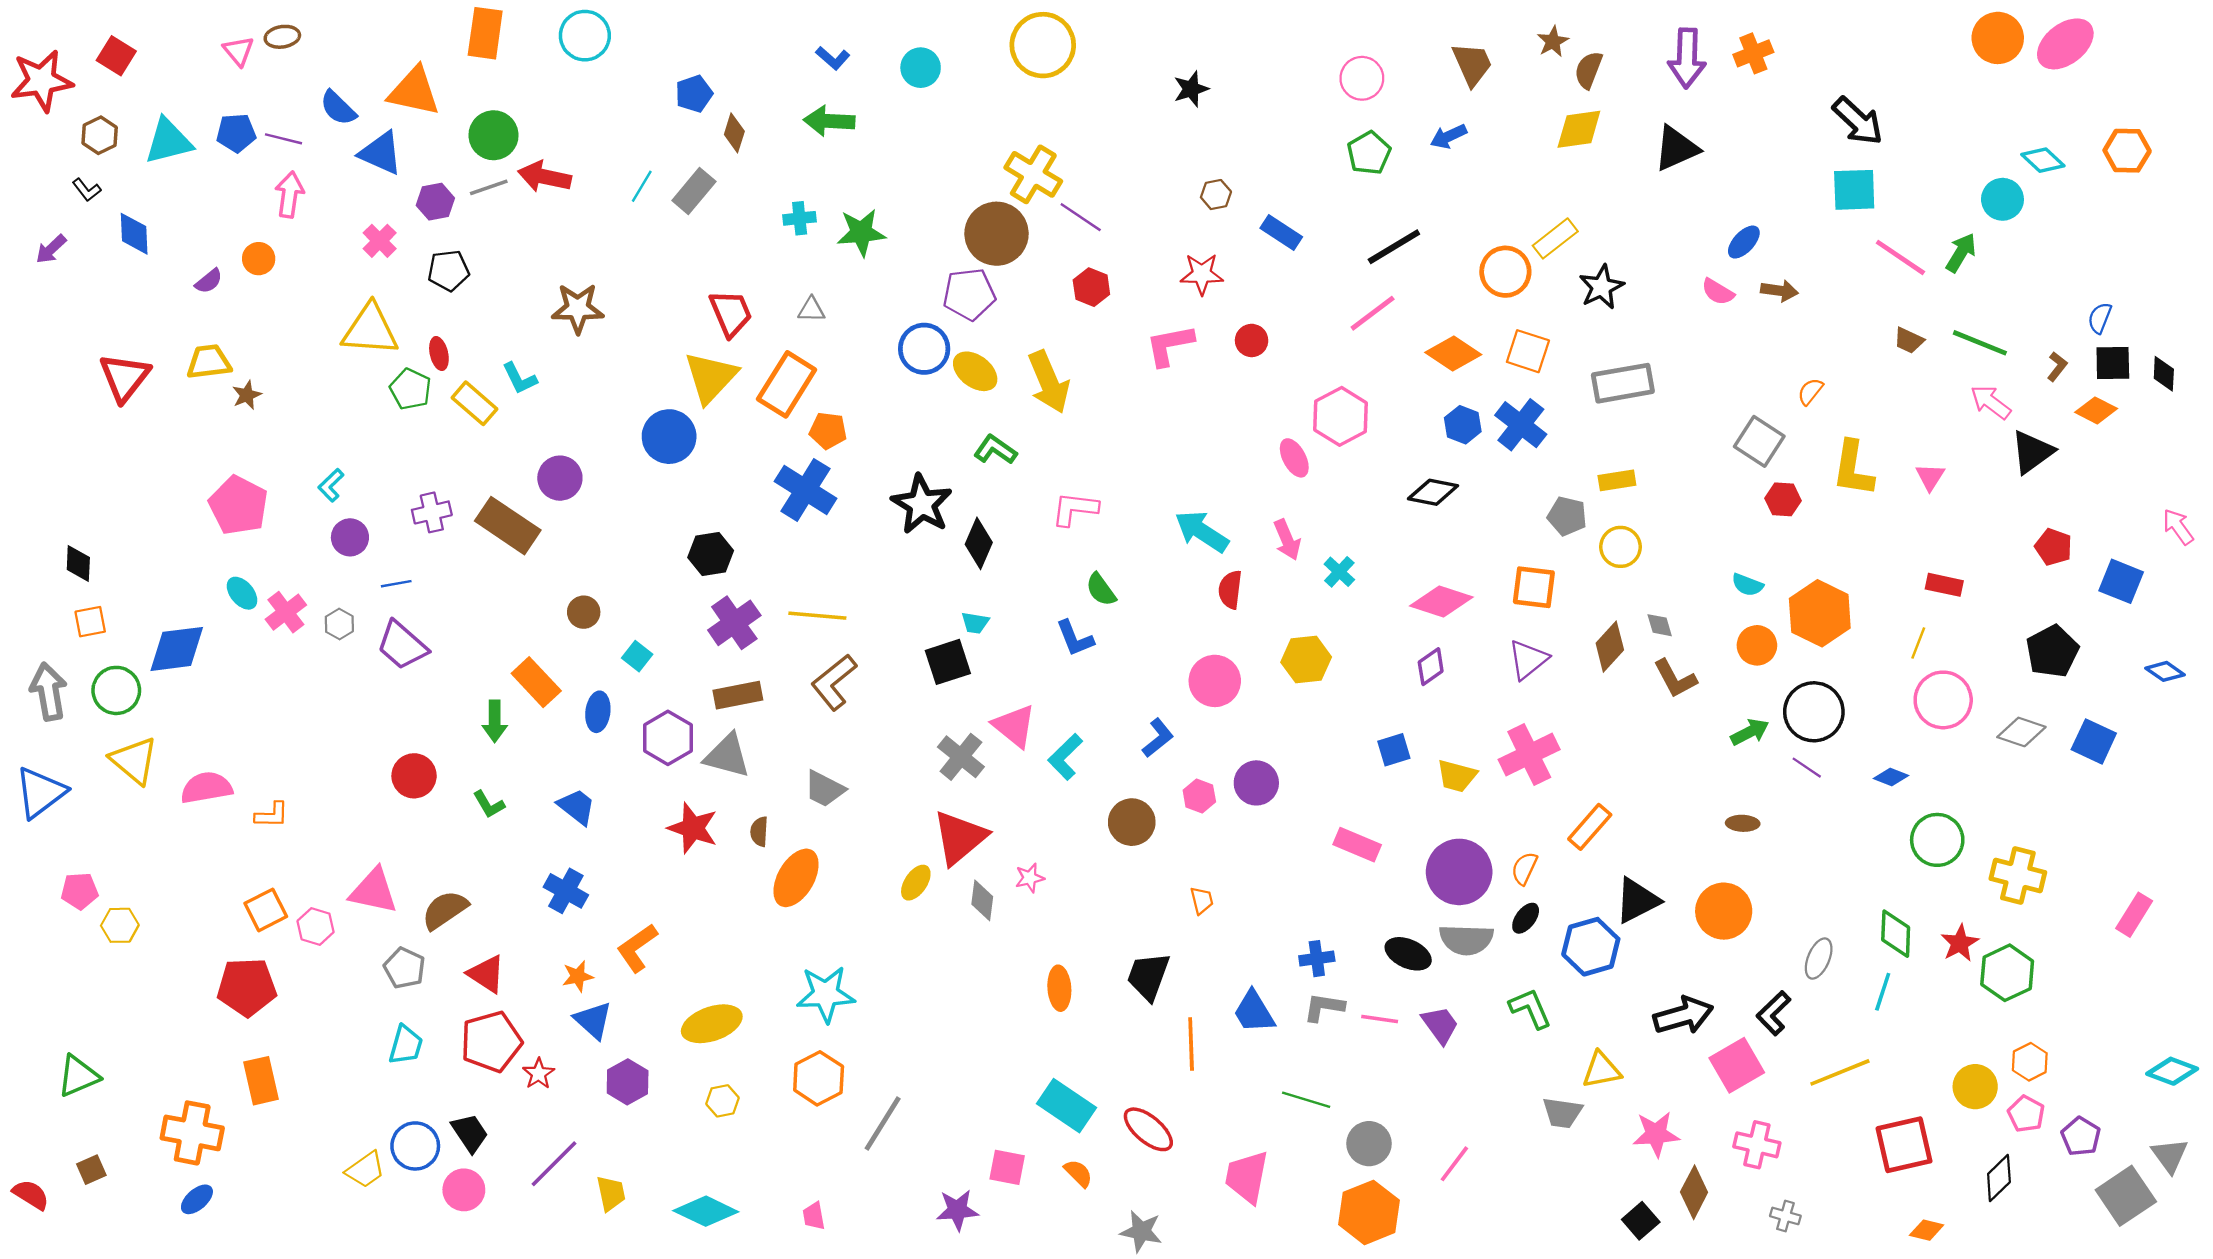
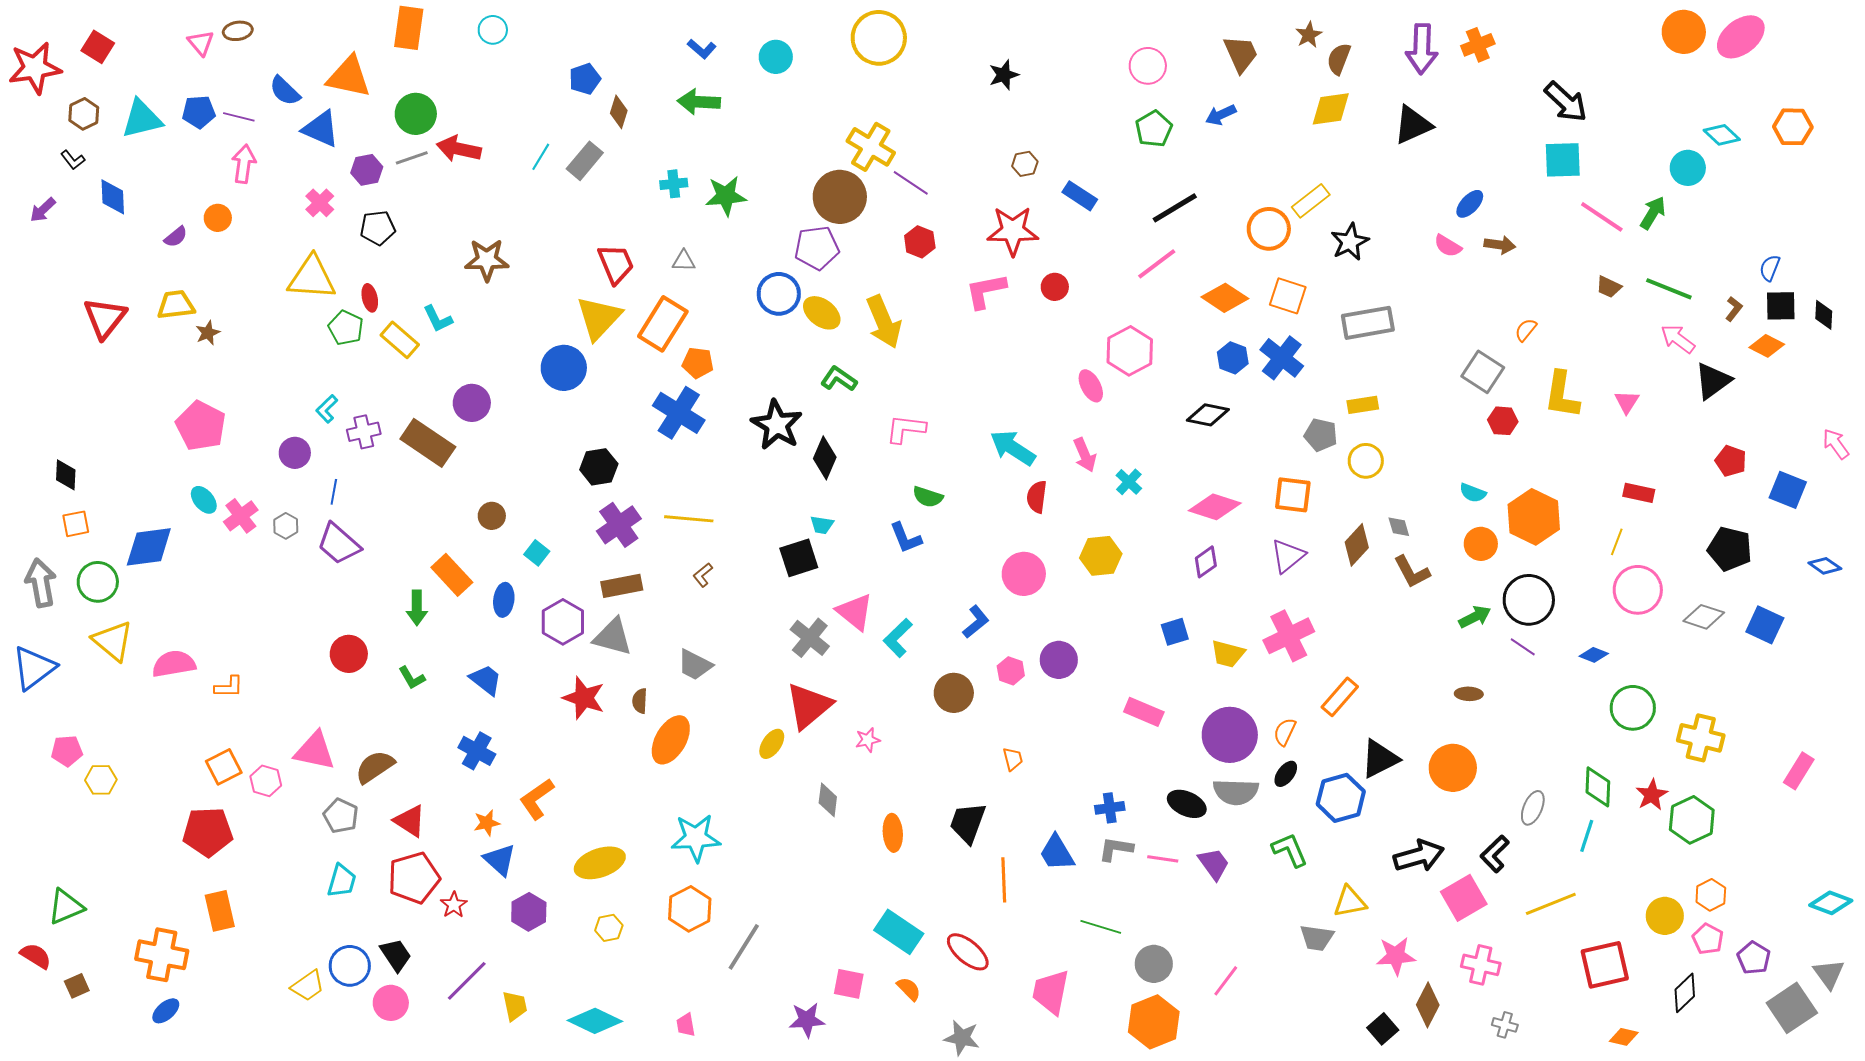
cyan circle: (585, 36) -> (493, 30), size x0.7
red star: (1202, 274) -> (1013, 231), size x1.4
cyan L-shape: (331, 485) -> (327, 409), moved
blue line: (396, 584) -> (334, 492), turned -70
green semicircle: (1101, 590) -> (928, 497), turned -36
black pentagon: (2052, 651) -> (1730, 549), turned -30
brown L-shape: (834, 682) -> (703, 575), size x0.5
gray diamond: (982, 900) -> (828, 800), moved
red semicircle: (31, 1195) -> (36, 956), moved

